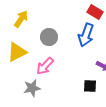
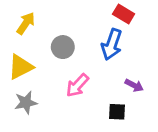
pink arrow: (45, 66) -> (77, 85), moved
gray star: (32, 88) -> (26, 103), moved

